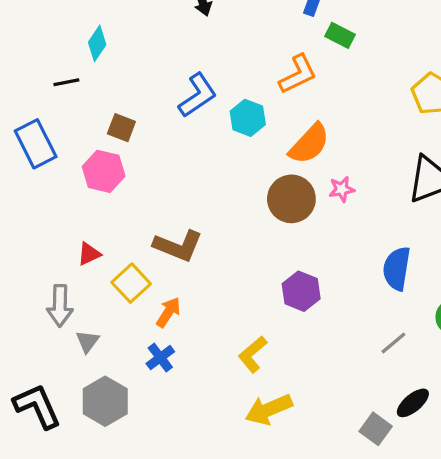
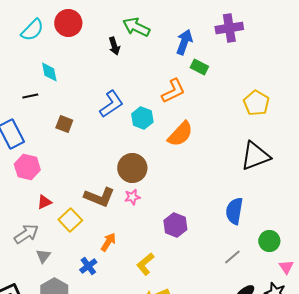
cyan diamond: (97, 43) -> (49, 72), turned -45
pink hexagon: (104, 171) -> (27, 167), moved
pink star: (342, 189) -> (132, 197), moved
brown circle: (291, 199) -> (132, 168), moved
gray arrow: (60, 306) -> (26, 234), turned -125
orange arrow: (168, 312) -> (108, 242), moved

